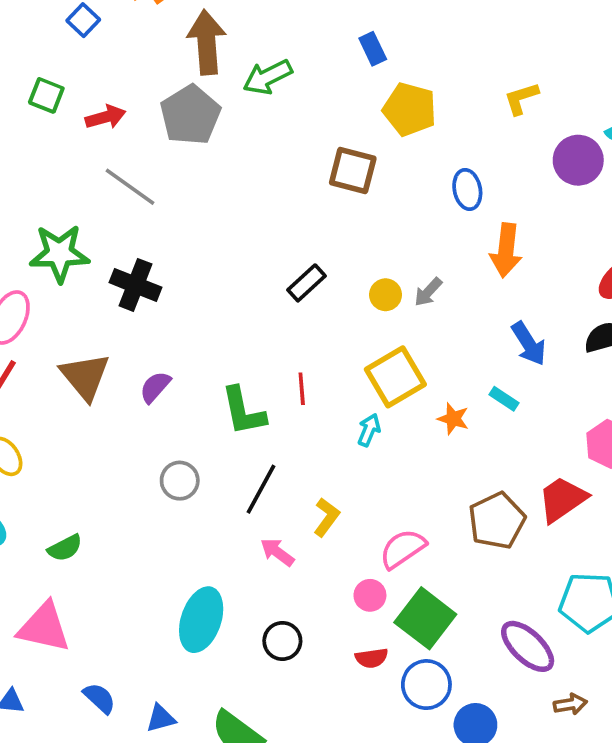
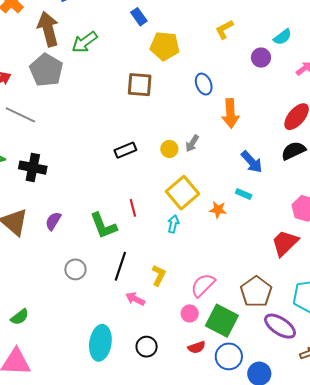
purple circle: (578, 160) -> (261, 58), size x0.7
black rectangle: (307, 283) -> (125, 150), turned 30
brown pentagon: (497, 521) -> (256, 292), moved

